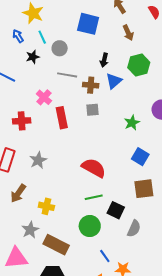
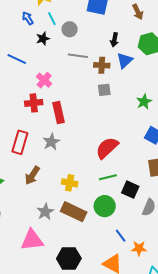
pink cross: (44, 97) -> (44, 80), moved
red rectangle: (62, 118) -> (59, 113), moved
red semicircle: (94, 168) -> (107, 148), turned -70
yellow cross: (46, 206) -> (70, 183), moved
brown rectangle: (56, 245) -> (74, 212), moved

